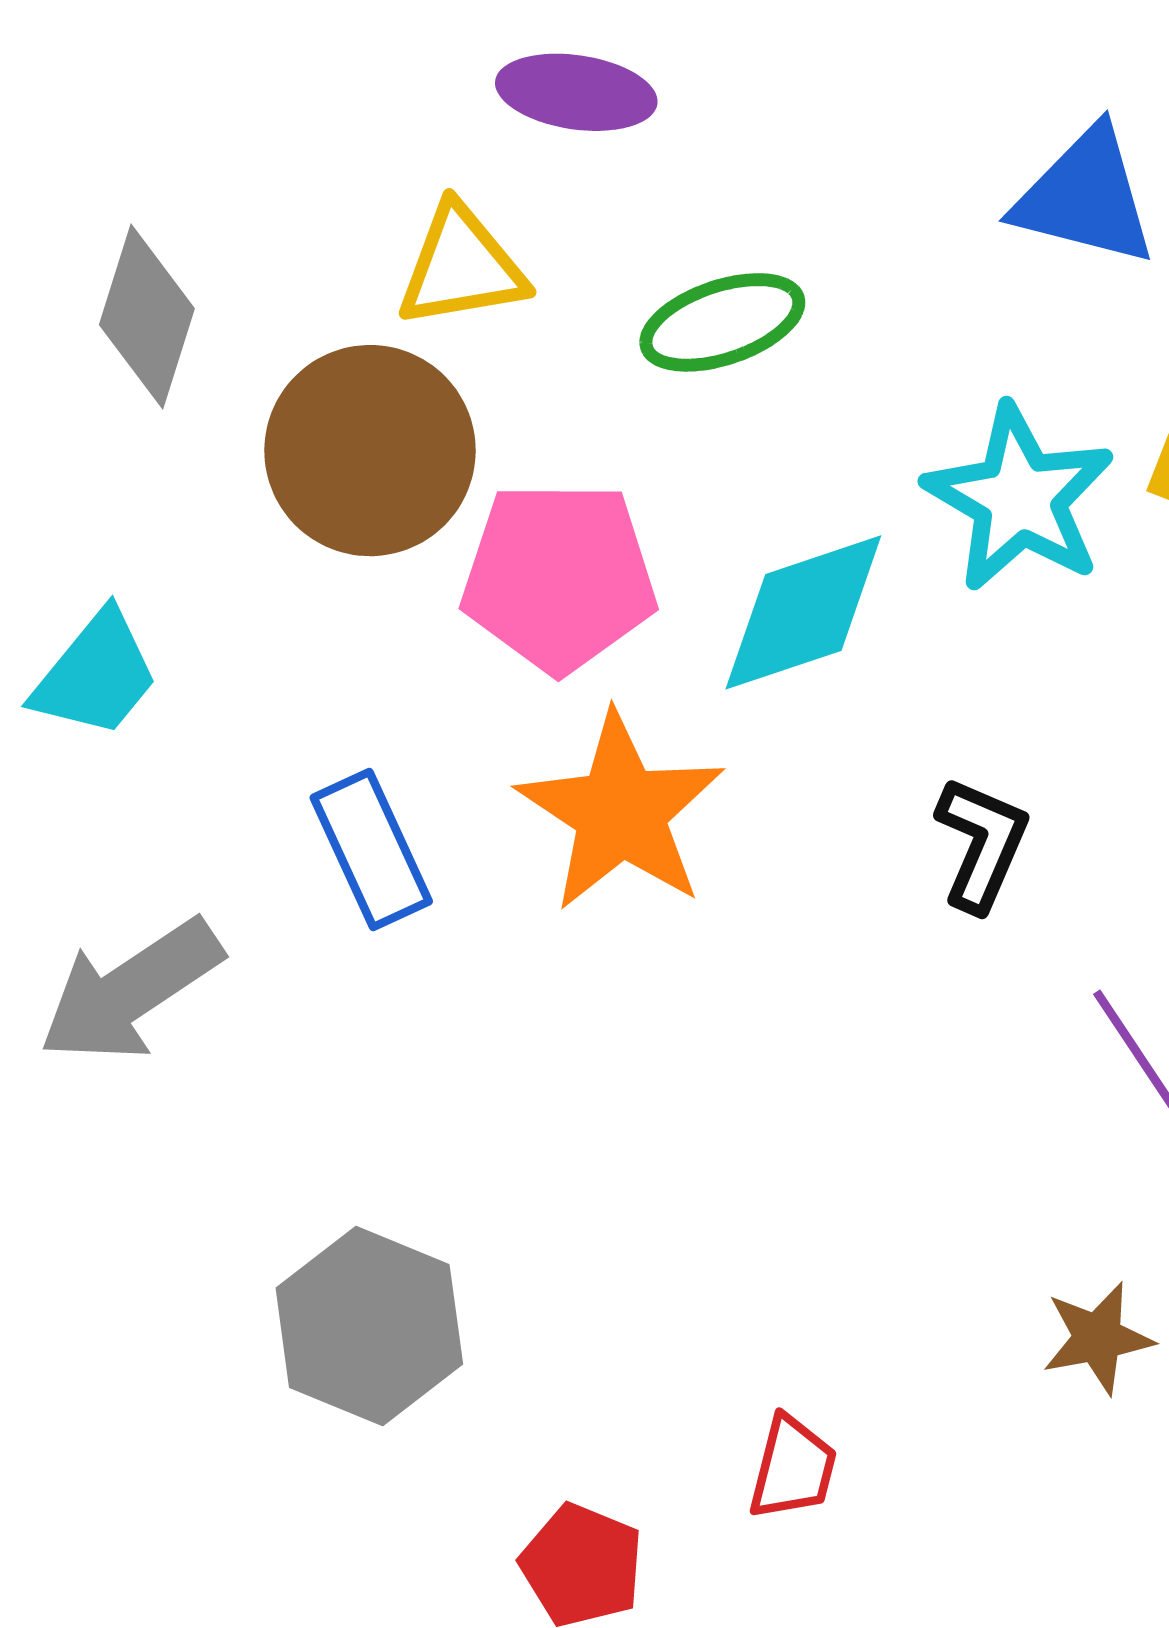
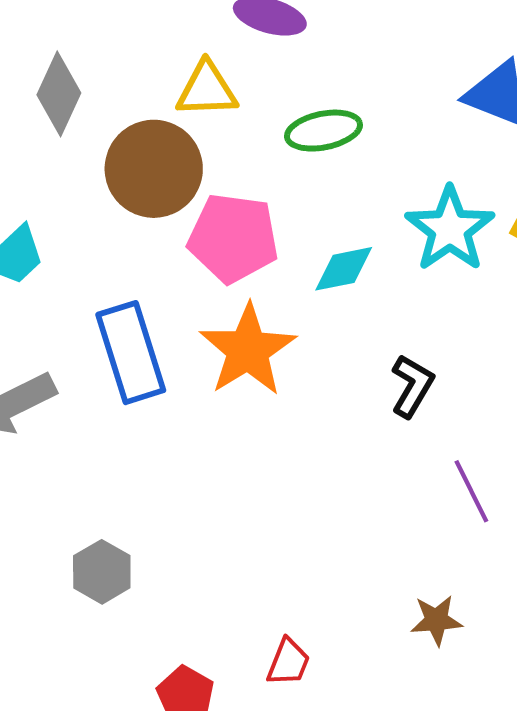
cyan diamond: (803, 612) -> (344, 269), size x0.7
blue rectangle: (371, 850) -> (131, 353), size x1.4
gray hexagon: (369, 1326) -> (102, 572), size x0.7

